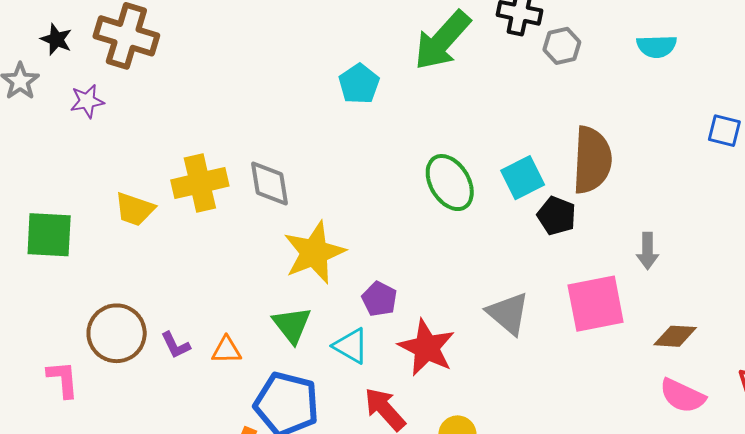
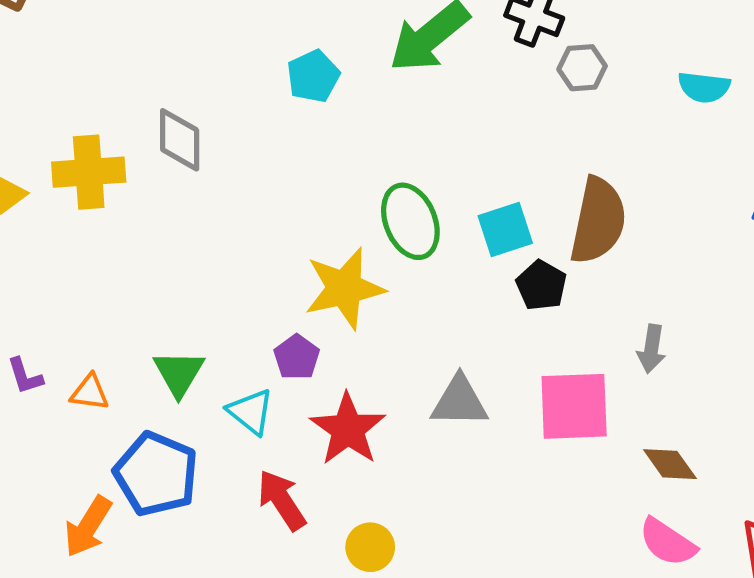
gray diamond: (269, 184) -> (180, 140), moved
yellow star: (314, 253) -> (344, 288), moved
gray triangle: (508, 313) -> (459, 401), turned -48
brown diamond: (675, 336) -> (670, 464), turned 42

